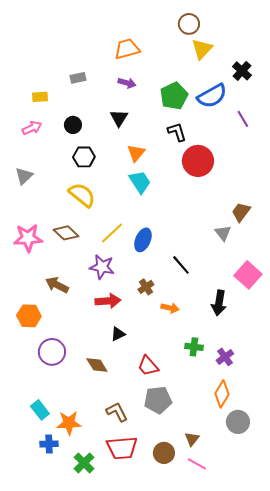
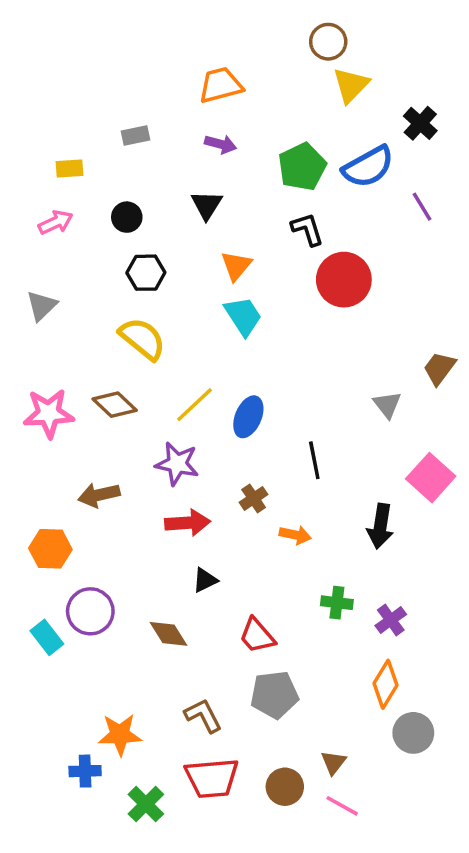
brown trapezoid: (241, 212) -> (439, 368), moved
black line: (181, 265) -> (314, 460), turned 30
brown arrow: (57, 285) -> (99, 495), turned -40
cyan rectangle: (40, 410) -> (47, 637), moved

